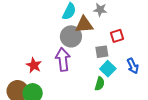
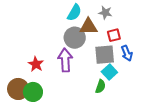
red square: (117, 36) -> (114, 35), moved
gray square: (102, 52) -> (105, 55), size x1.5
blue arrow: (133, 66) -> (127, 53), moved

